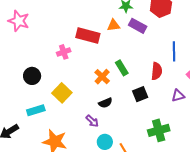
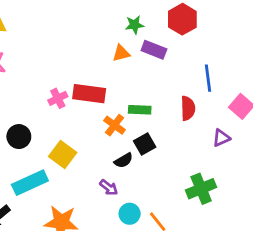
red rectangle: (88, 36) -> (89, 94), moved
green rectangle: (122, 68) -> (140, 110), turned -49
black square: (140, 94) -> (145, 144), moved
cyan rectangle: (36, 110) -> (30, 183), size x1.4

